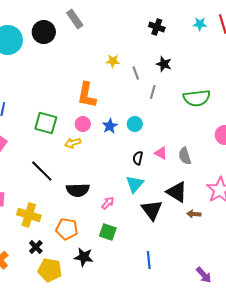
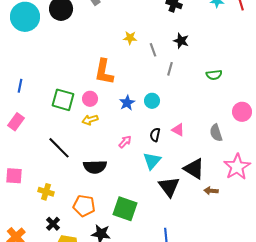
green semicircle: (197, 98) -> (214, 75), size x0.6
pink circle: (83, 124) -> (90, 99), moved
gray semicircle: (185, 156) -> (216, 133), moved
pink arrow: (108, 203) -> (125, 142), moved
yellow cross: (29, 215) -> (46, 192), size x0.7
green square: (108, 232) -> (125, 209), size x1.4

